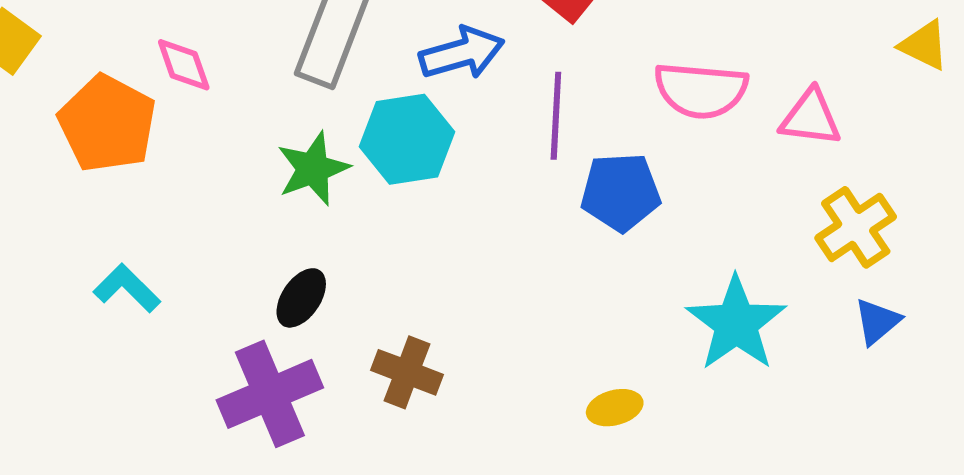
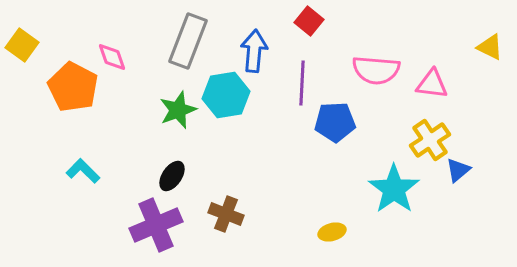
blue arrow: (462, 53) -> (254, 51), turned -69
yellow cross: (856, 227) -> (430, 140), moved
blue triangle: (877, 321) -> (458, 170), moved

